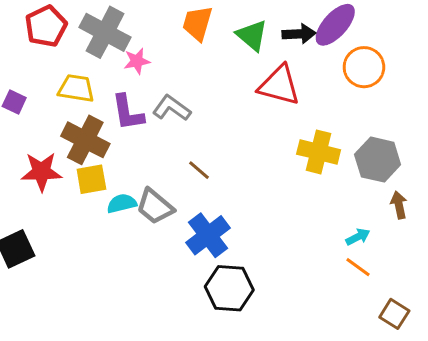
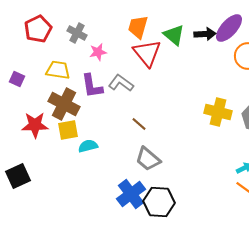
gray cross: (105, 32) -> (77, 33), size x0.6
red triangle: (279, 85) -> (147, 53), moved, turned 36
gray trapezoid: (155, 206) -> (148, 159), moved
blue cross: (208, 235) -> (131, 194), moved

